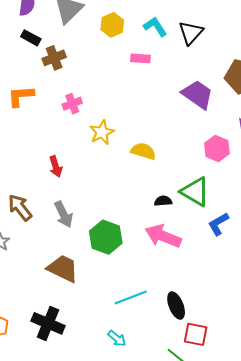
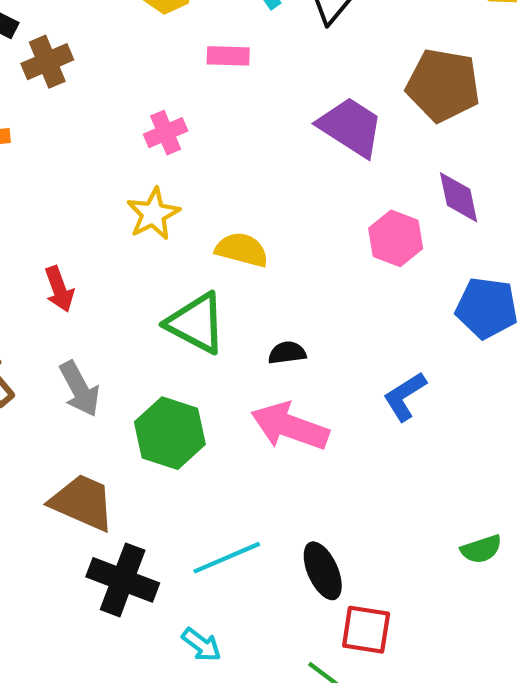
pink cross: (72, 104) -> (166, 133), moved
green triangle: (195, 192) -> (196, 323), moved
black cross: (48, 323) -> (123, 580), moved

